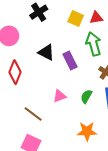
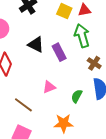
green semicircle: (86, 96) -> (77, 96), moved
orange star: (87, 131) -> (63, 123), moved

